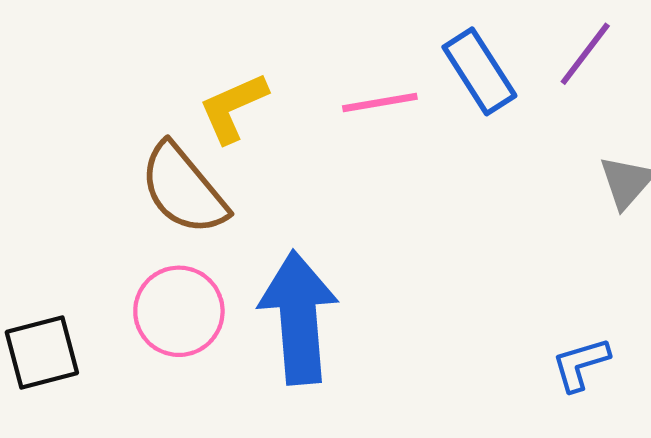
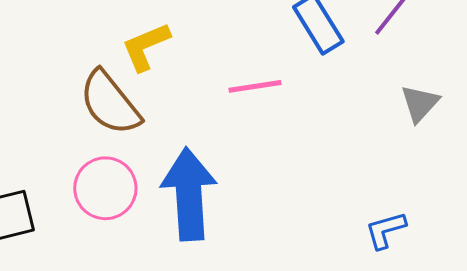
pink line: (380, 103) -> (255, 86), moved

